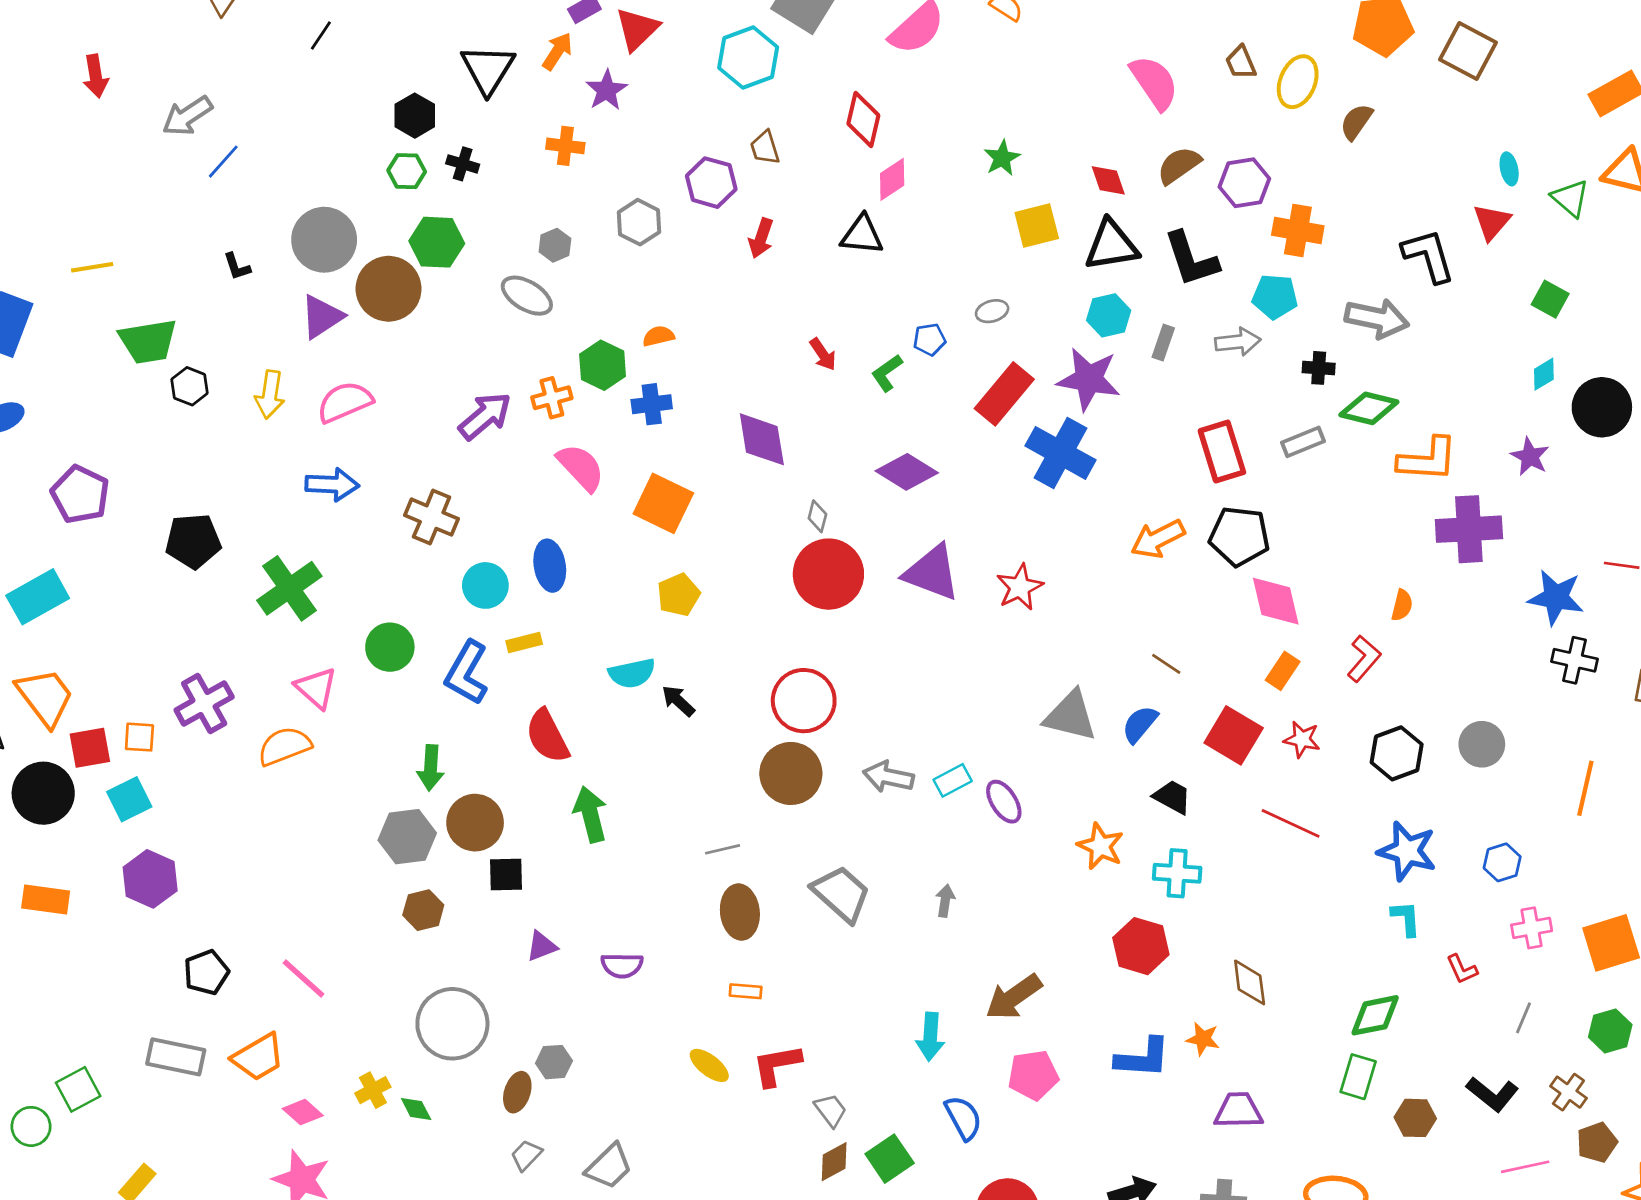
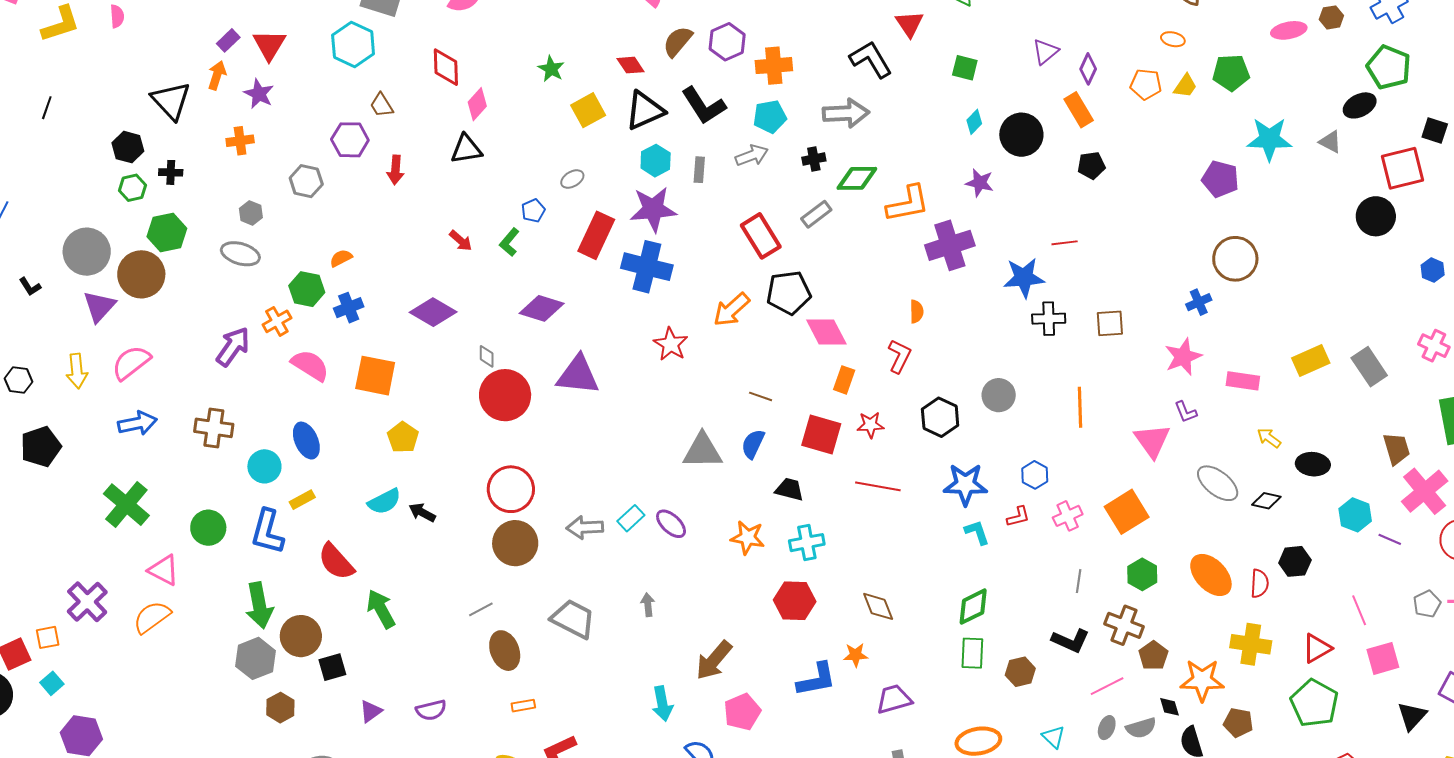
purple diamond: (762, 439) -> (433, 312), turned -36
black pentagon: (193, 541) -> (41, 447), moved
red star: (1020, 587) -> (671, 344), moved
green arrow: (431, 768) -> (259, 605), size x1.4
cyan square: (129, 799) -> (52, 683), size x0.7
red L-shape: (1462, 969) -> (1018, 517), moved, turned -65
brown cross: (1568, 1092) -> (1124, 625), size x1.4

